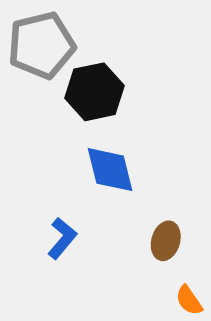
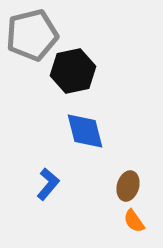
orange semicircle: (189, 300) -> (134, 221), moved

